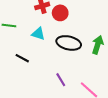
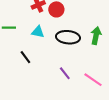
black line: (22, 58) -> (25, 57), turned 32

